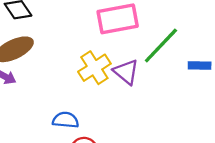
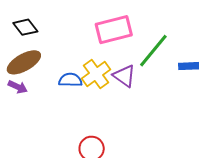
blue semicircle: (66, 120) -> (70, 80), moved

